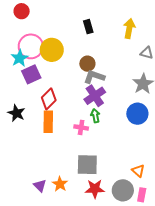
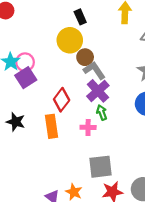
pink circle: (31, 46) -> (25, 62), moved, size x0.7
yellow circle: (52, 50) -> (70, 40), moved
gray L-shape: (94, 77) -> (94, 70), turned 45
red diamond: (49, 99) -> (62, 100), moved

